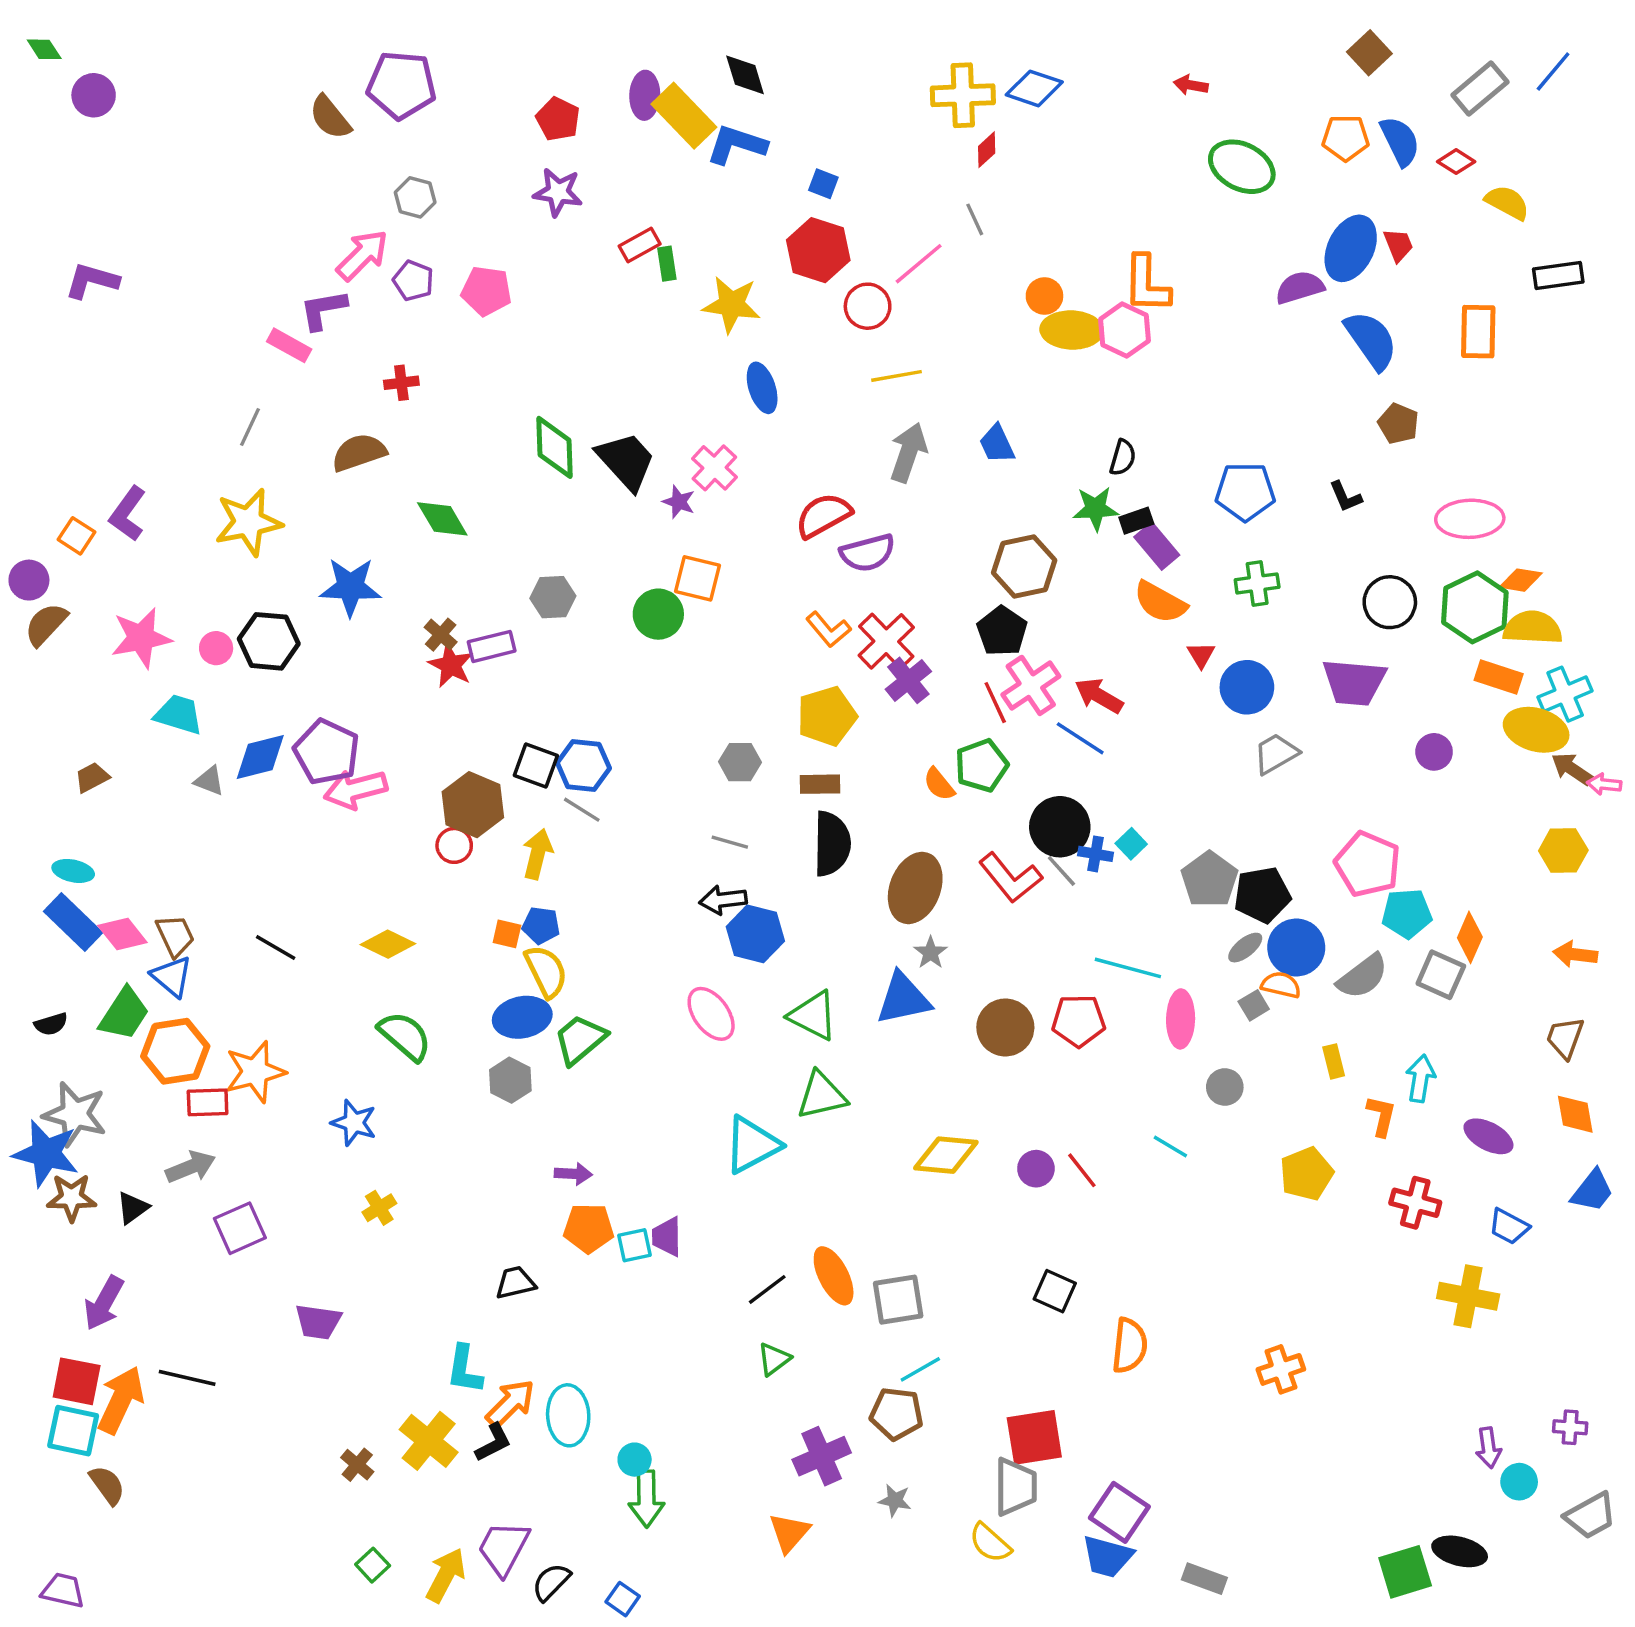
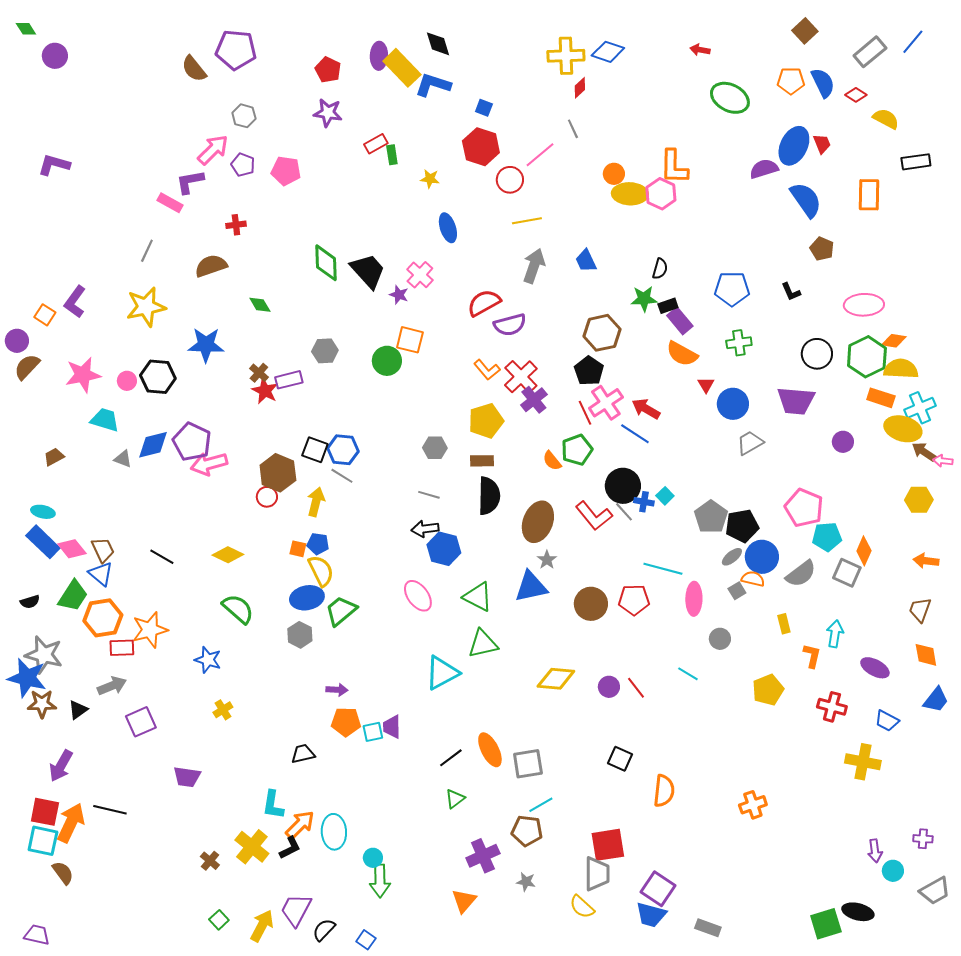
yellow star: (731, 304) -> (430, 179), size x0.6
green diamond: (442, 519) -> (260, 305), size x0.7

